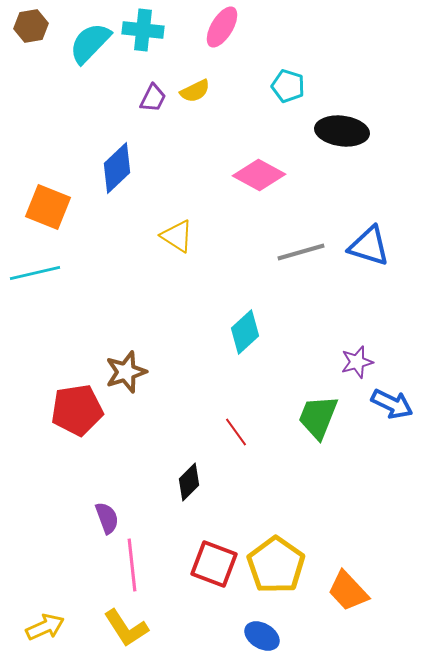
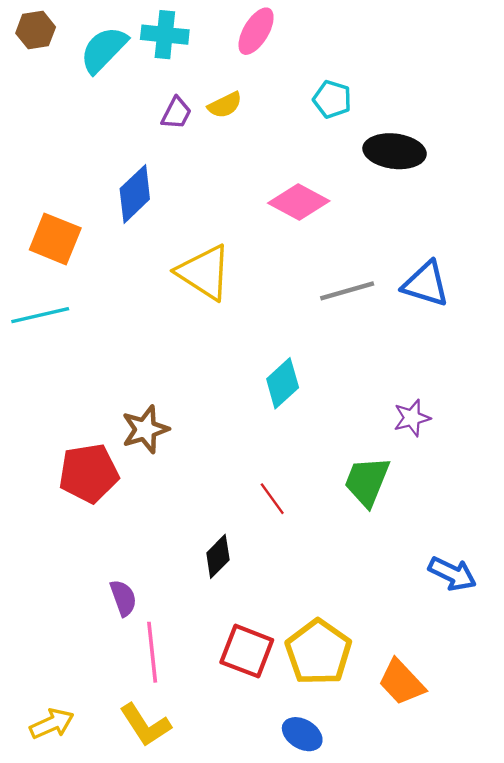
yellow triangle: (177, 236) -> (204, 272), size x1.5
blue arrow: (392, 404) -> (452, 574), moved

